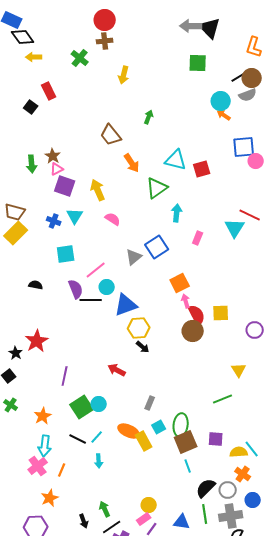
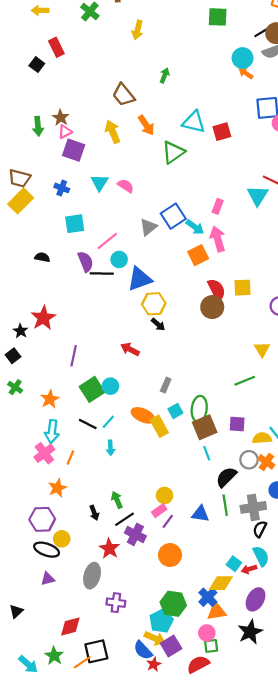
yellow arrow: (98, 190) -> (113, 132), moved
cyan arrow: (177, 213) -> (195, 227), moved, turned 120
cyan triangle: (75, 216) -> (100, 183), moved
pink arrow: (186, 301) -> (218, 239), moved, size x1.6
gray circle: (228, 490) -> (249, 460), moved

